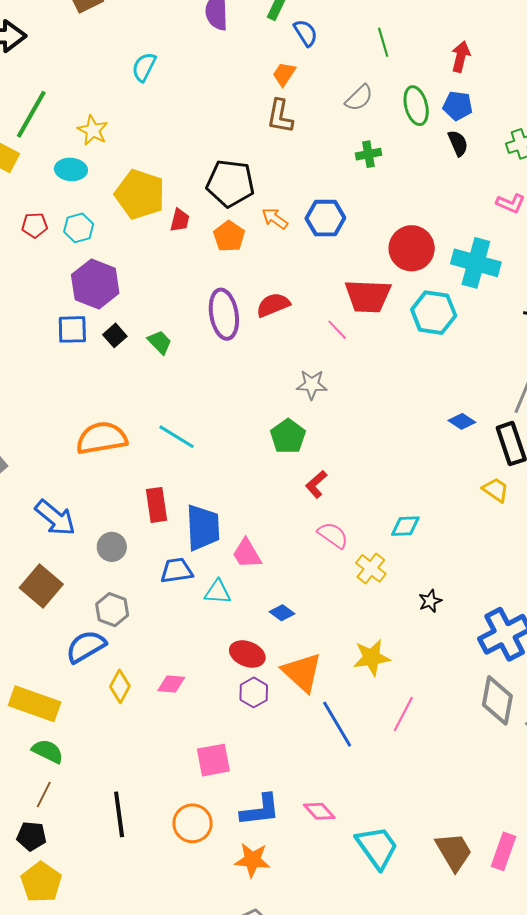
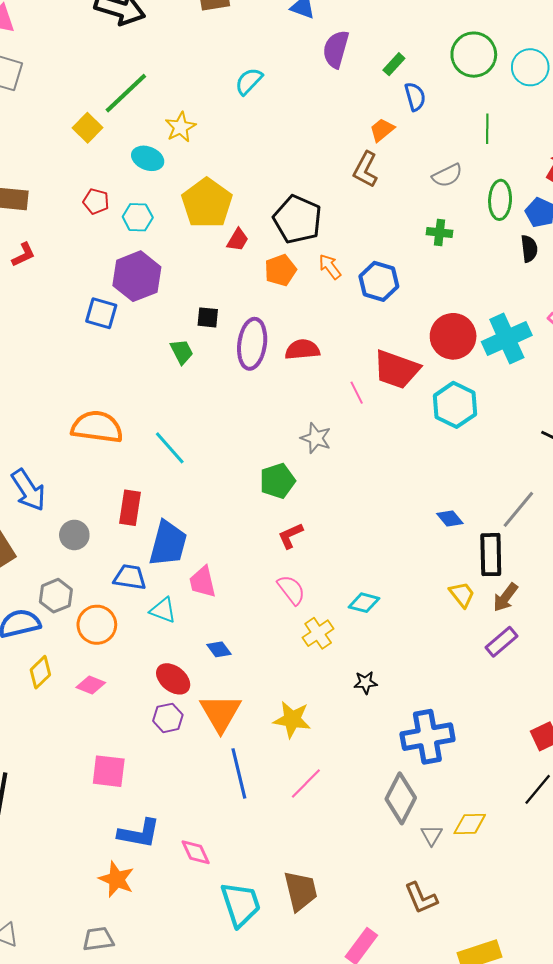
cyan cross: (476, 263) -> (507, 338), moved, turned 33
black square: (115, 335) -> (208, 317), moved, turned 30
orange circle: (193, 823) -> (97, 625), moved
brown trapezoid: (454, 852) -> (301, 891), moved

